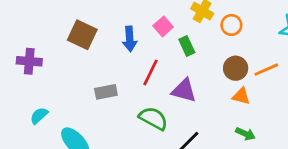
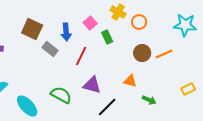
purple triangle: (184, 91) -> (92, 85), moved
gray rectangle: (106, 92) -> (50, 49), moved, turned 49
orange triangle: (241, 96) -> (130, 81), moved
green semicircle: (153, 118) -> (61, 95), moved

